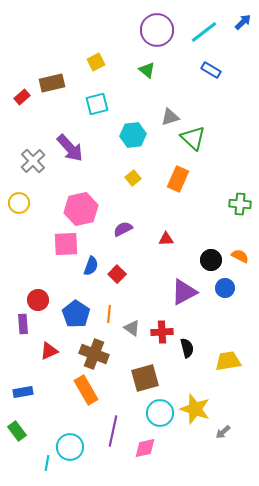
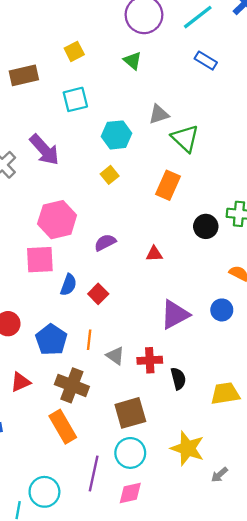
yellow square: (133, 178) -> (110, 175), moved
black circle: (211, 260) -> (206, 226), moved
cyan circle: (160, 413) -> (130, 453), moved

